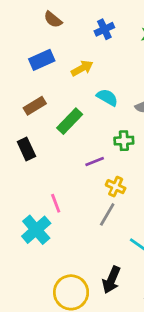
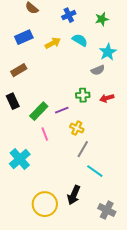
cyan semicircle: (107, 97) -> (80, 40), moved
green rectangle: (70, 121) -> (39, 111), moved
pink line: (56, 203) -> (45, 134), moved
gray line: (107, 214) -> (83, 149), moved

